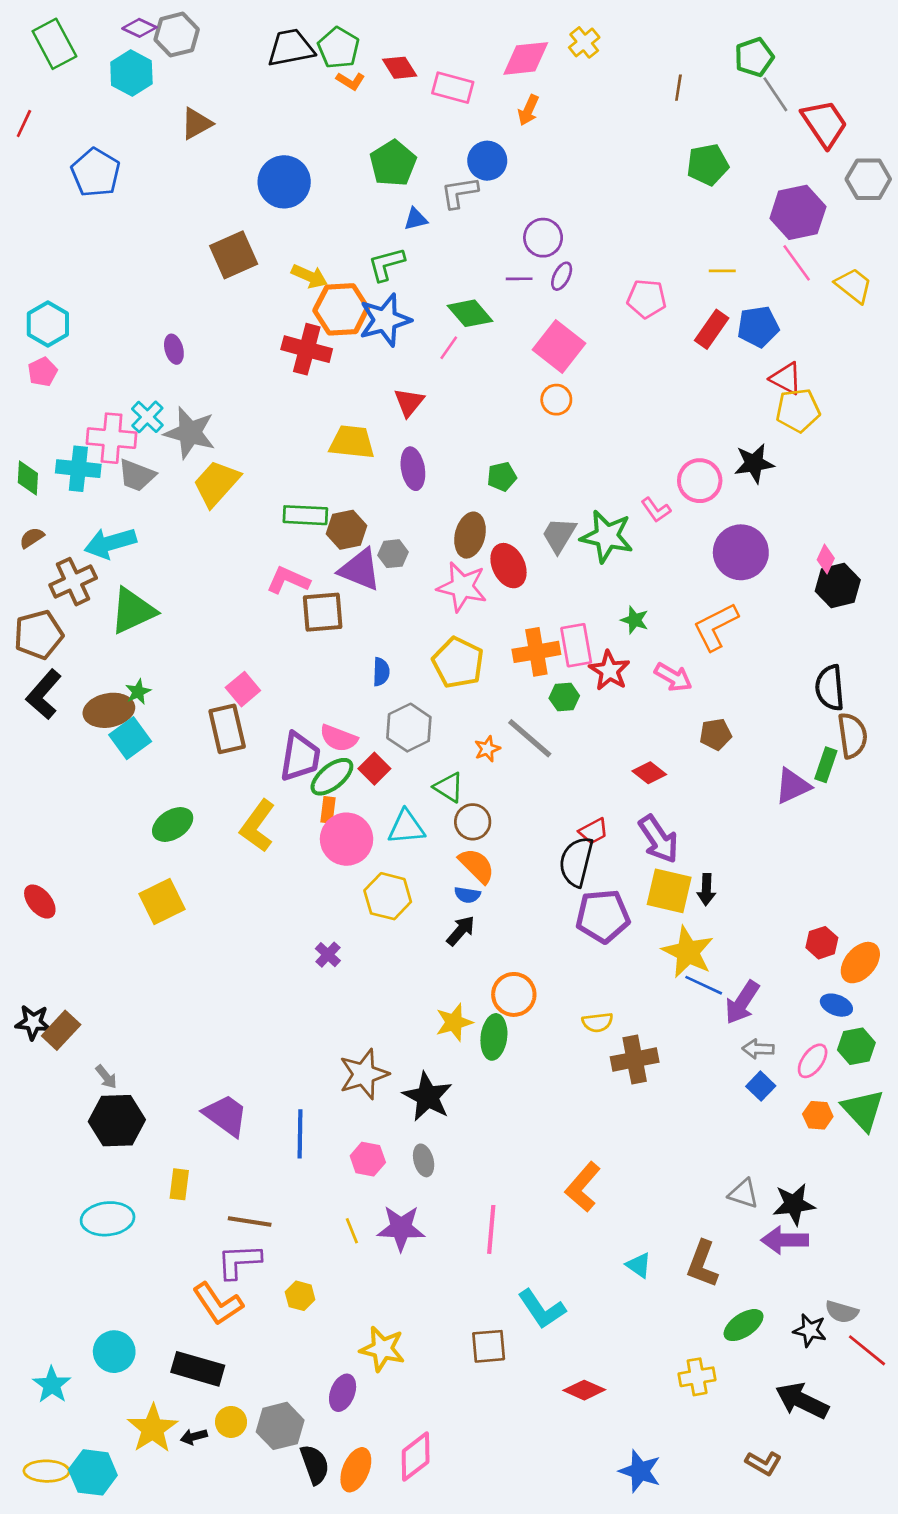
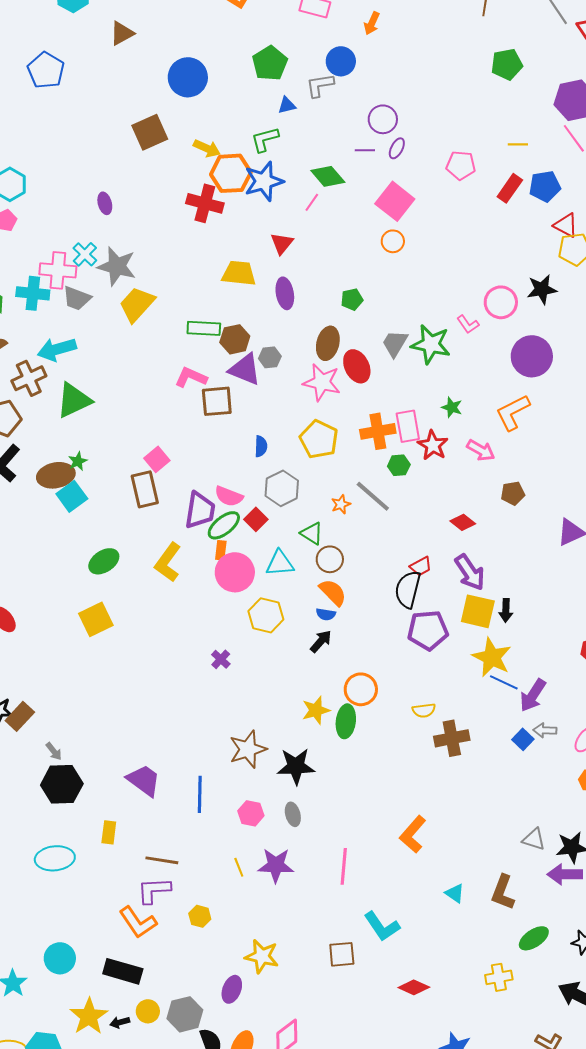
blue square: (761, 1086) -> (523, 739), moved
black star: (428, 1097) -> (296, 766), turned -30

